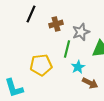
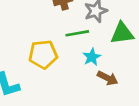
green line: (67, 49) -> (77, 33), turned 66

